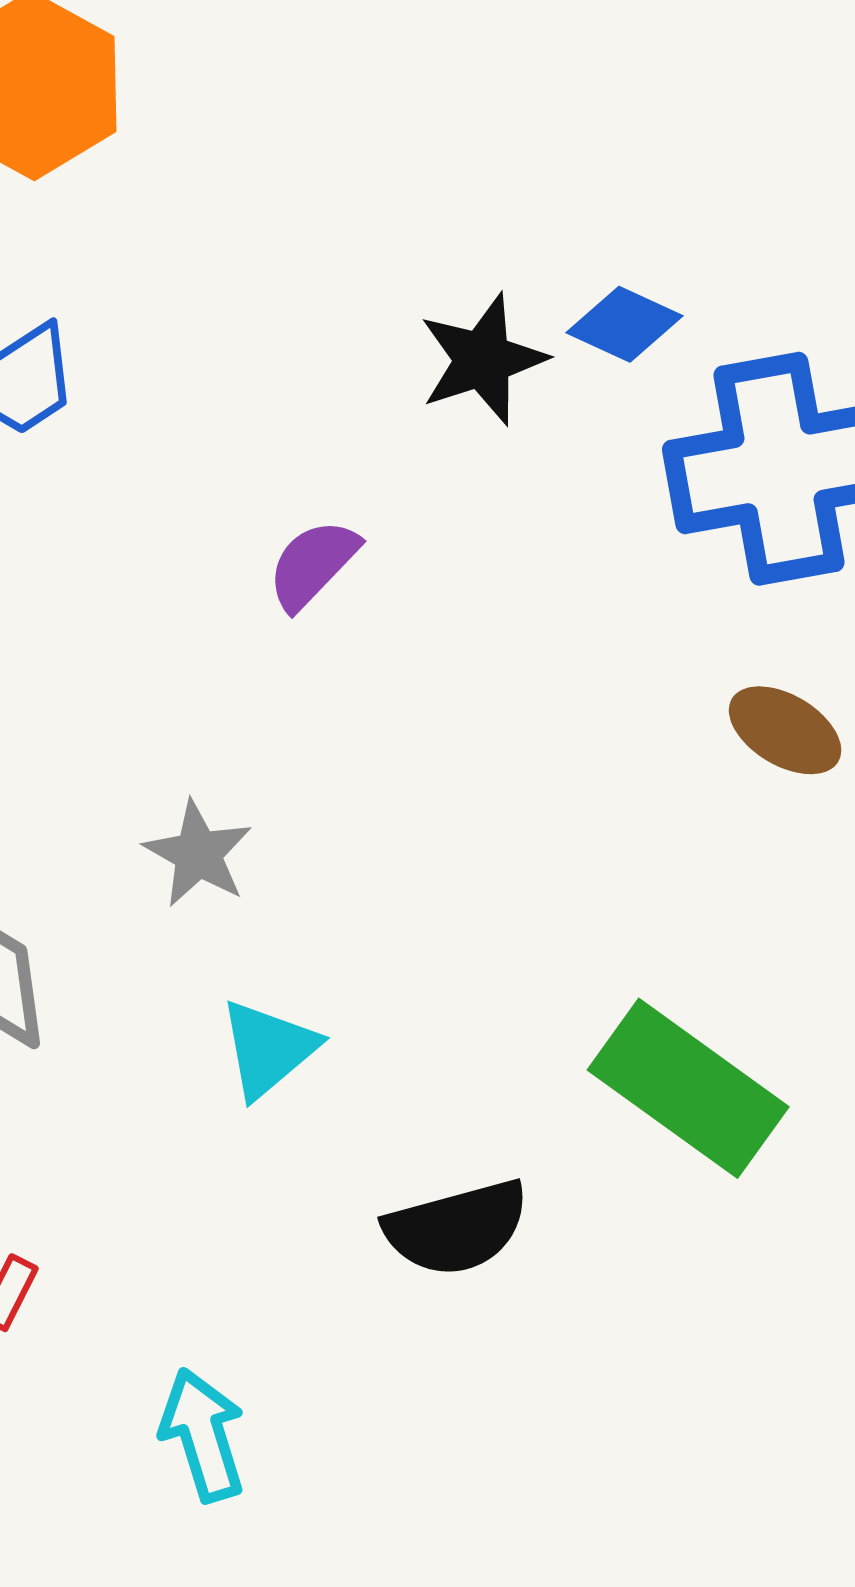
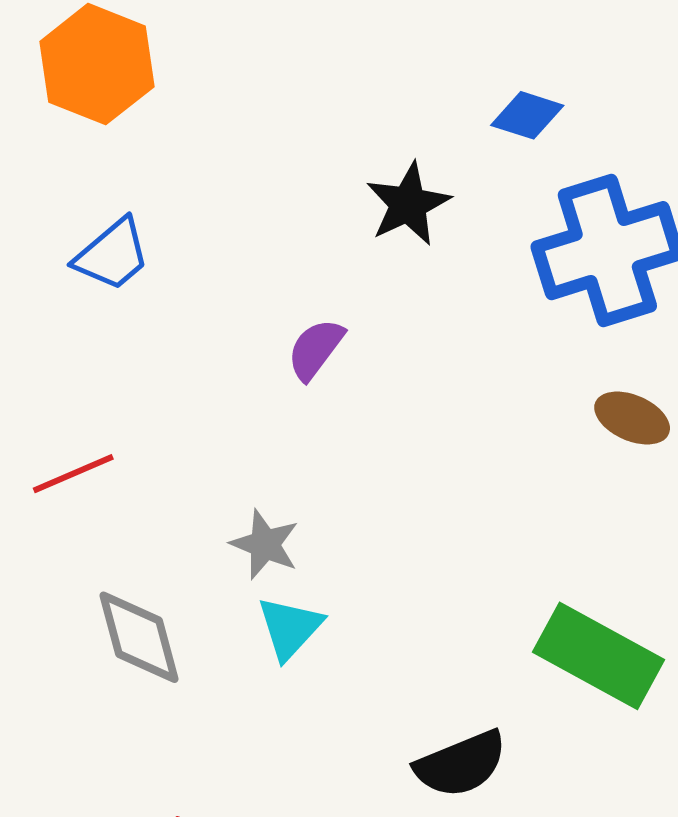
blue diamond: (624, 324) -> (527, 115), moved
cyan triangle: (268, 1049) -> (290, 628), moved

